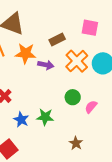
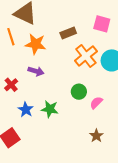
purple arrow: (46, 65) -> (36, 71), moved
brown star: (76, 143) -> (96, 136), moved

